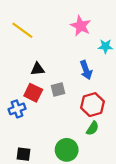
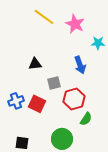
yellow line: (22, 30) -> (44, 17), moved
red square: (33, 93) -> (37, 104), moved
red hexagon: (92, 105) -> (74, 99), moved

